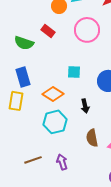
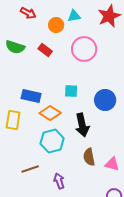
green semicircle: (24, 43) -> (15, 47), moved
blue rectangle: (23, 77) -> (31, 96), moved, turned -60
black arrow: (85, 106) -> (82, 125), size x1.6
brown line: (33, 160) -> (30, 169), moved

